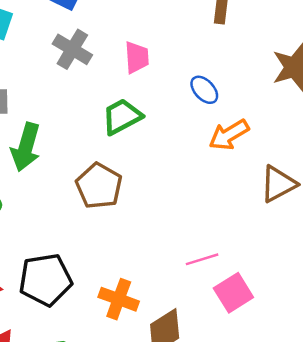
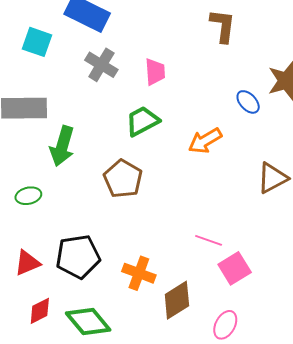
blue ellipse: (204, 90) -> (248, 102), moved
orange arrow: (229, 135) -> (205, 141), moved
pink line: (202, 259) -> (209, 240), turned 36

